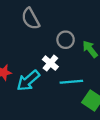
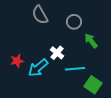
gray circle: (66, 40) -> (74, 22), moved

